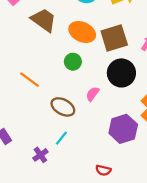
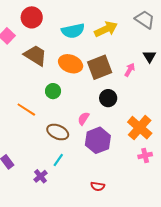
green circle: (73, 62) -> (53, 91), moved
black circle: (121, 73) -> (108, 98), size x0.7
purple hexagon: (123, 129) -> (98, 140), moved

